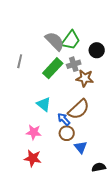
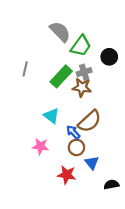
gray semicircle: (55, 41) -> (60, 32), moved
brown star: (85, 78) -> (82, 87), moved
red star: (33, 158) -> (67, 175), moved

